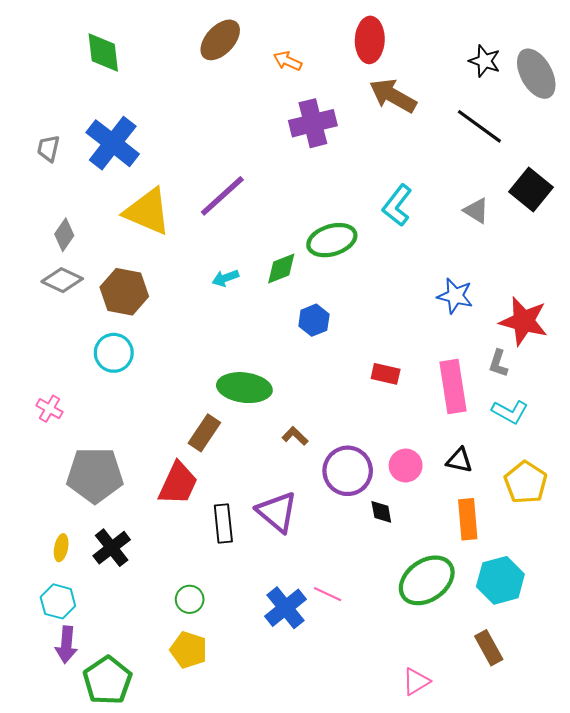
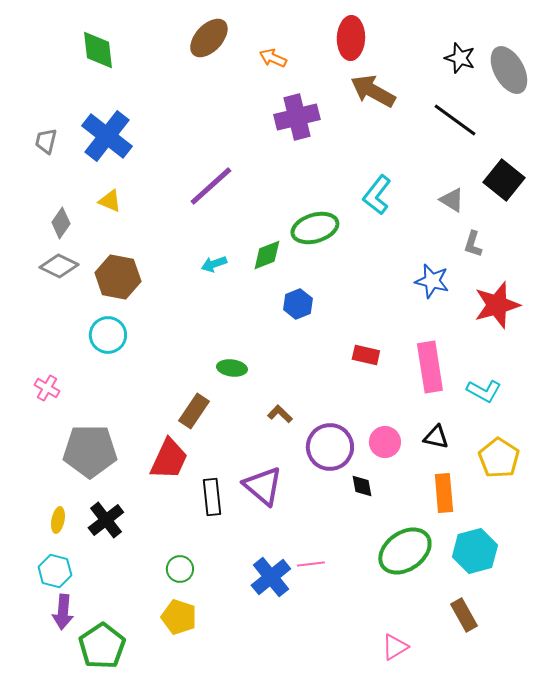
yellow triangle: (147, 212) -> (110, 201), moved, size x0.5
red star: (524, 321) -> (497, 305), turned -30
gray L-shape: (498, 363) -> (473, 244), moved
green ellipse: (244, 388) -> (232, 368), size x0.6
pink line: (328, 594) -> (311, 564), turned -32

